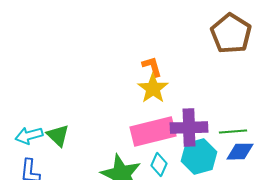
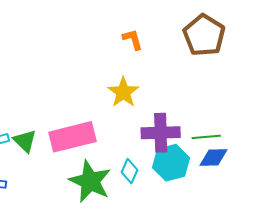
orange L-shape: (152, 67) -> (133, 39), moved
pink rectangle: (153, 132) -> (73, 137), moved

